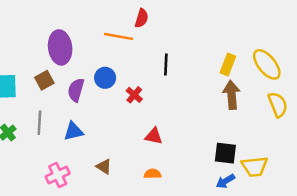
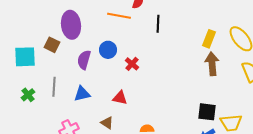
black line: (166, 64) -> (158, 24), moved
brown square: (44, 80) -> (52, 45), moved, turned -35
red triangle: (154, 136) -> (120, 98), moved

